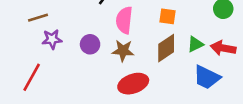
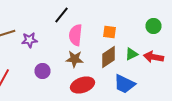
purple star: (52, 39) -> (30, 40), moved
purple circle: (90, 44) -> (42, 71), moved
blue trapezoid: (207, 77) -> (124, 84), moved

